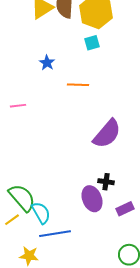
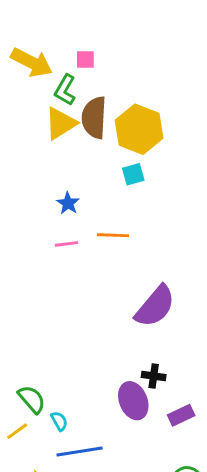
pink line: (18, 106) -> (66, 244), moved
green semicircle: (22, 198) -> (32, 399), size x0.7
cyan semicircle: (41, 213) -> (59, 421), size x0.6

